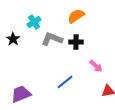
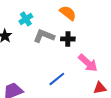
orange semicircle: (76, 16) -> (68, 13), turned 72
pink arrow: (96, 66) -> (88, 63), size x1.5

